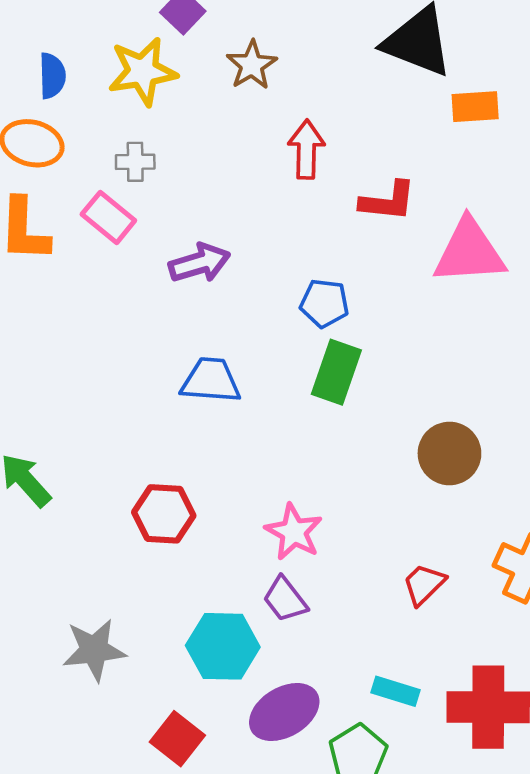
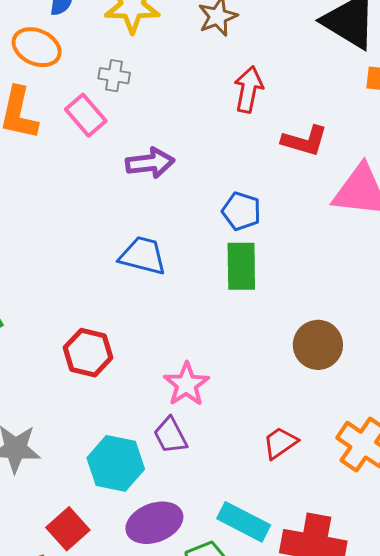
green rectangle: (336, 372) -> (241, 266), turned -30
cyan rectangle: (396, 691) -> (244, 522), size x1.4

